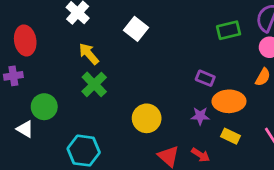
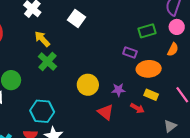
green rectangle: (229, 30) -> (147, 31), moved
purple star: (200, 116) -> (118, 90), moved
red arrow: (201, 155) -> (137, 108), moved

